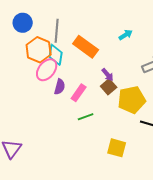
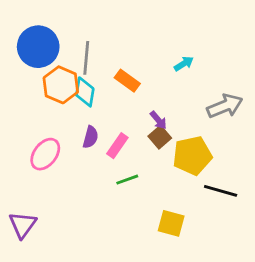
blue circle: (23, 23) -> (38, 47), size x1.5
orange rectangle: (86, 47) -> (127, 81), size x0.7
pink ellipse: (47, 70) -> (45, 154), moved

